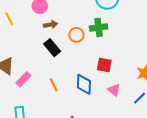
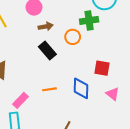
green cross: (99, 27) -> (89, 20), moved
pink rectangle: (23, 79) -> (21, 100), moved
orange line: (54, 85) -> (49, 89), turned -72

